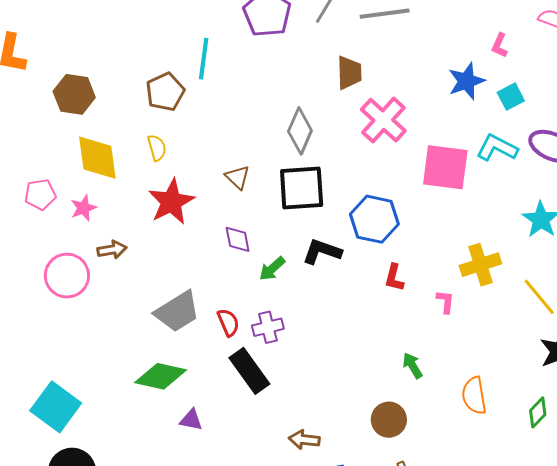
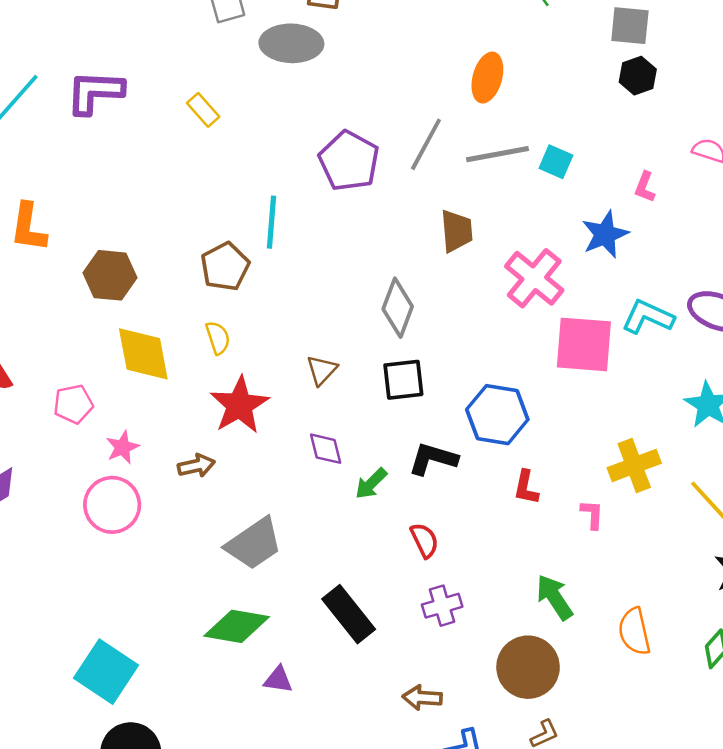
cyan square: (511, 97) -> (556, 162), moved, turned -36
pink cross: (383, 120) -> (534, 278), moved
brown triangle: (237, 177) -> (322, 370), turned 32
black square: (302, 188) -> (403, 380), size x0.7
pink star: (83, 208) -> (122, 447), moved
brown arrow: (112, 250) -> (196, 466), moved
red semicircle: (228, 322) -> (424, 540), moved
purple cross: (268, 327) -> (442, 606), moved
green arrow: (412, 366) -> (555, 597), size x1.4
brown circle: (389, 420) -> (528, 667), size x1.4

